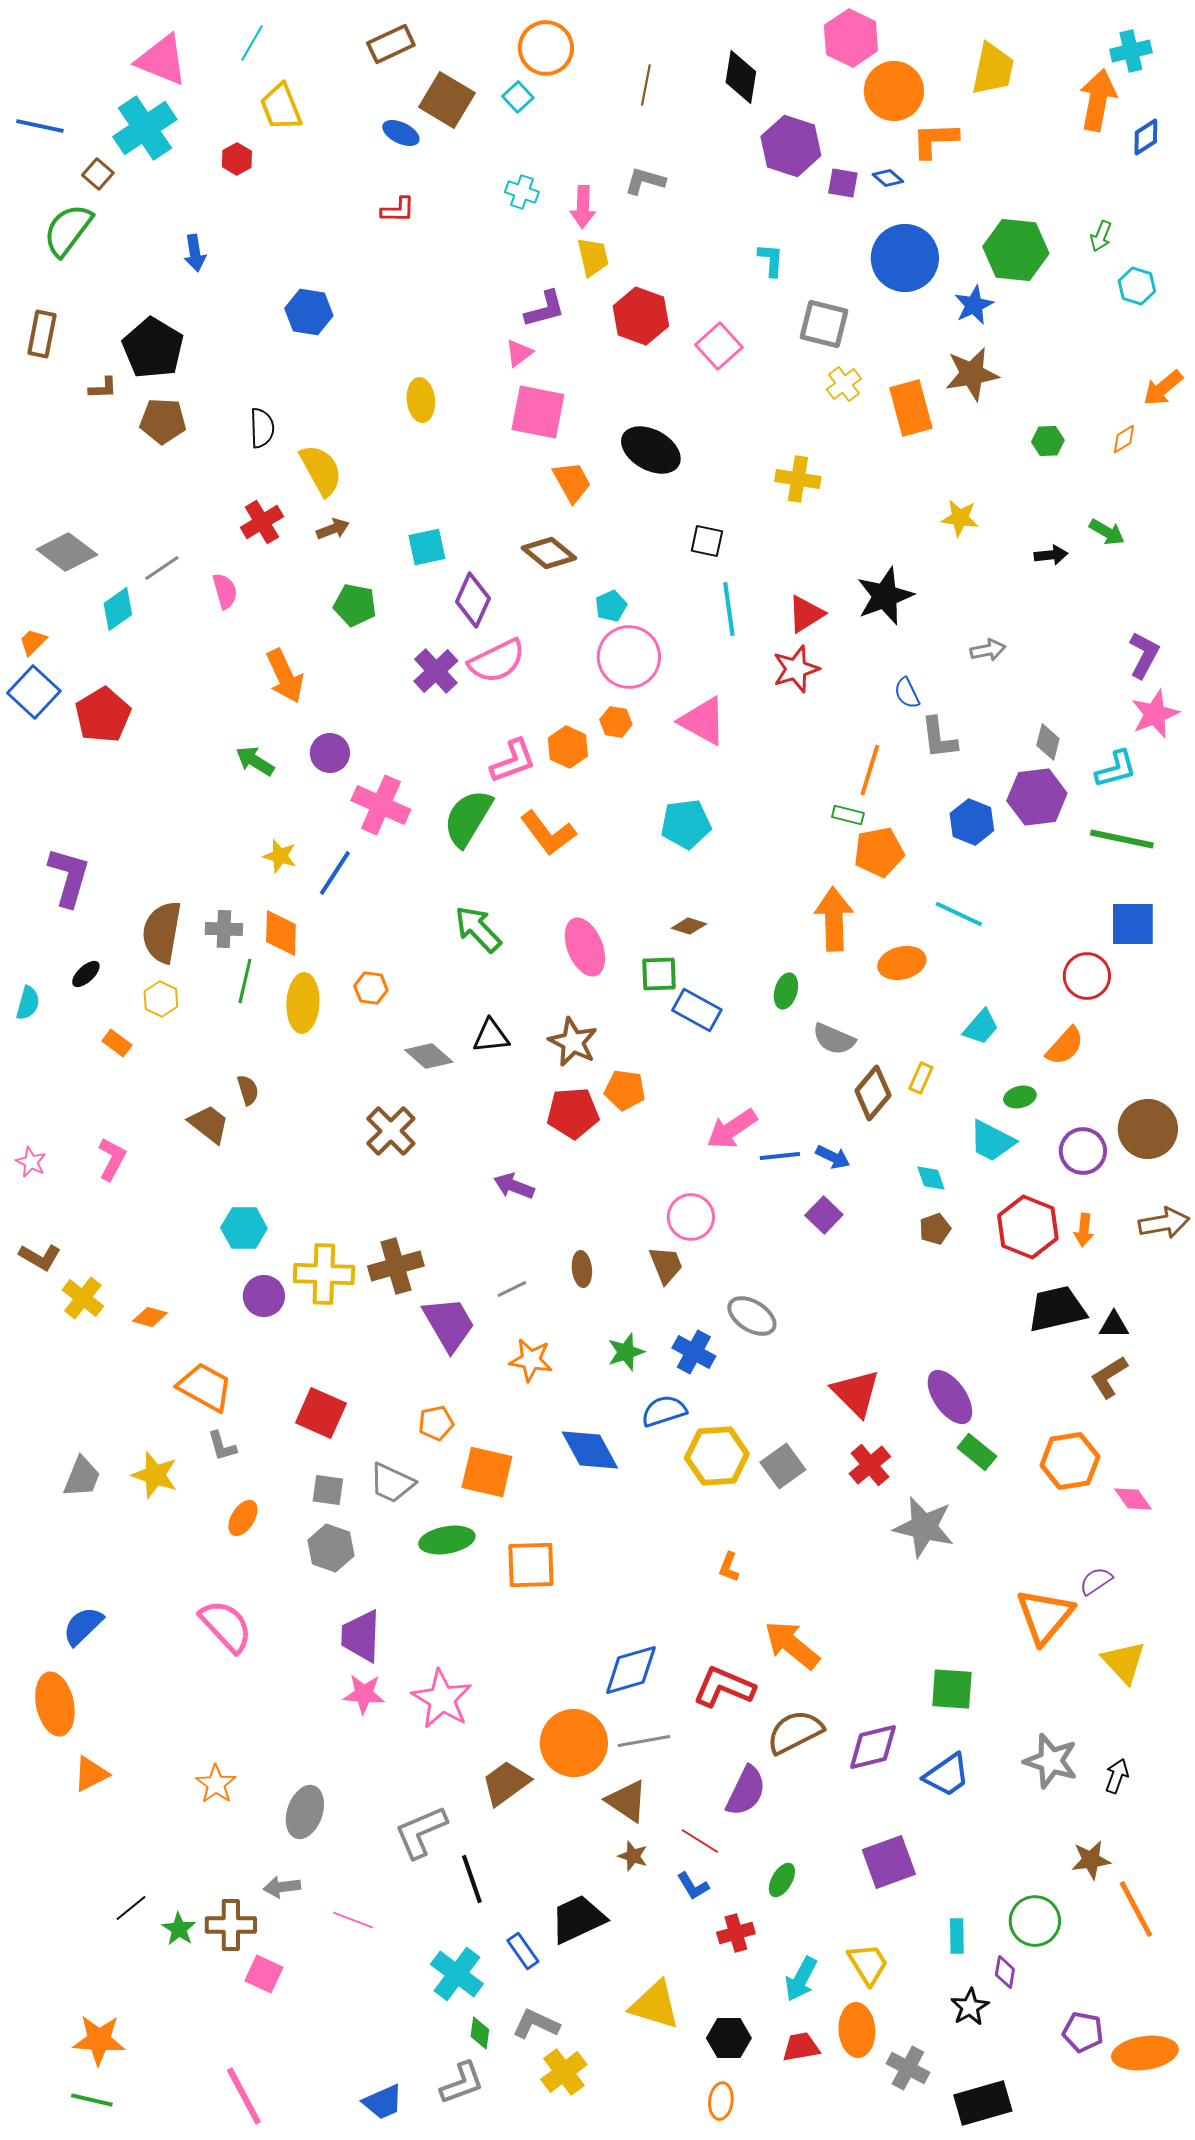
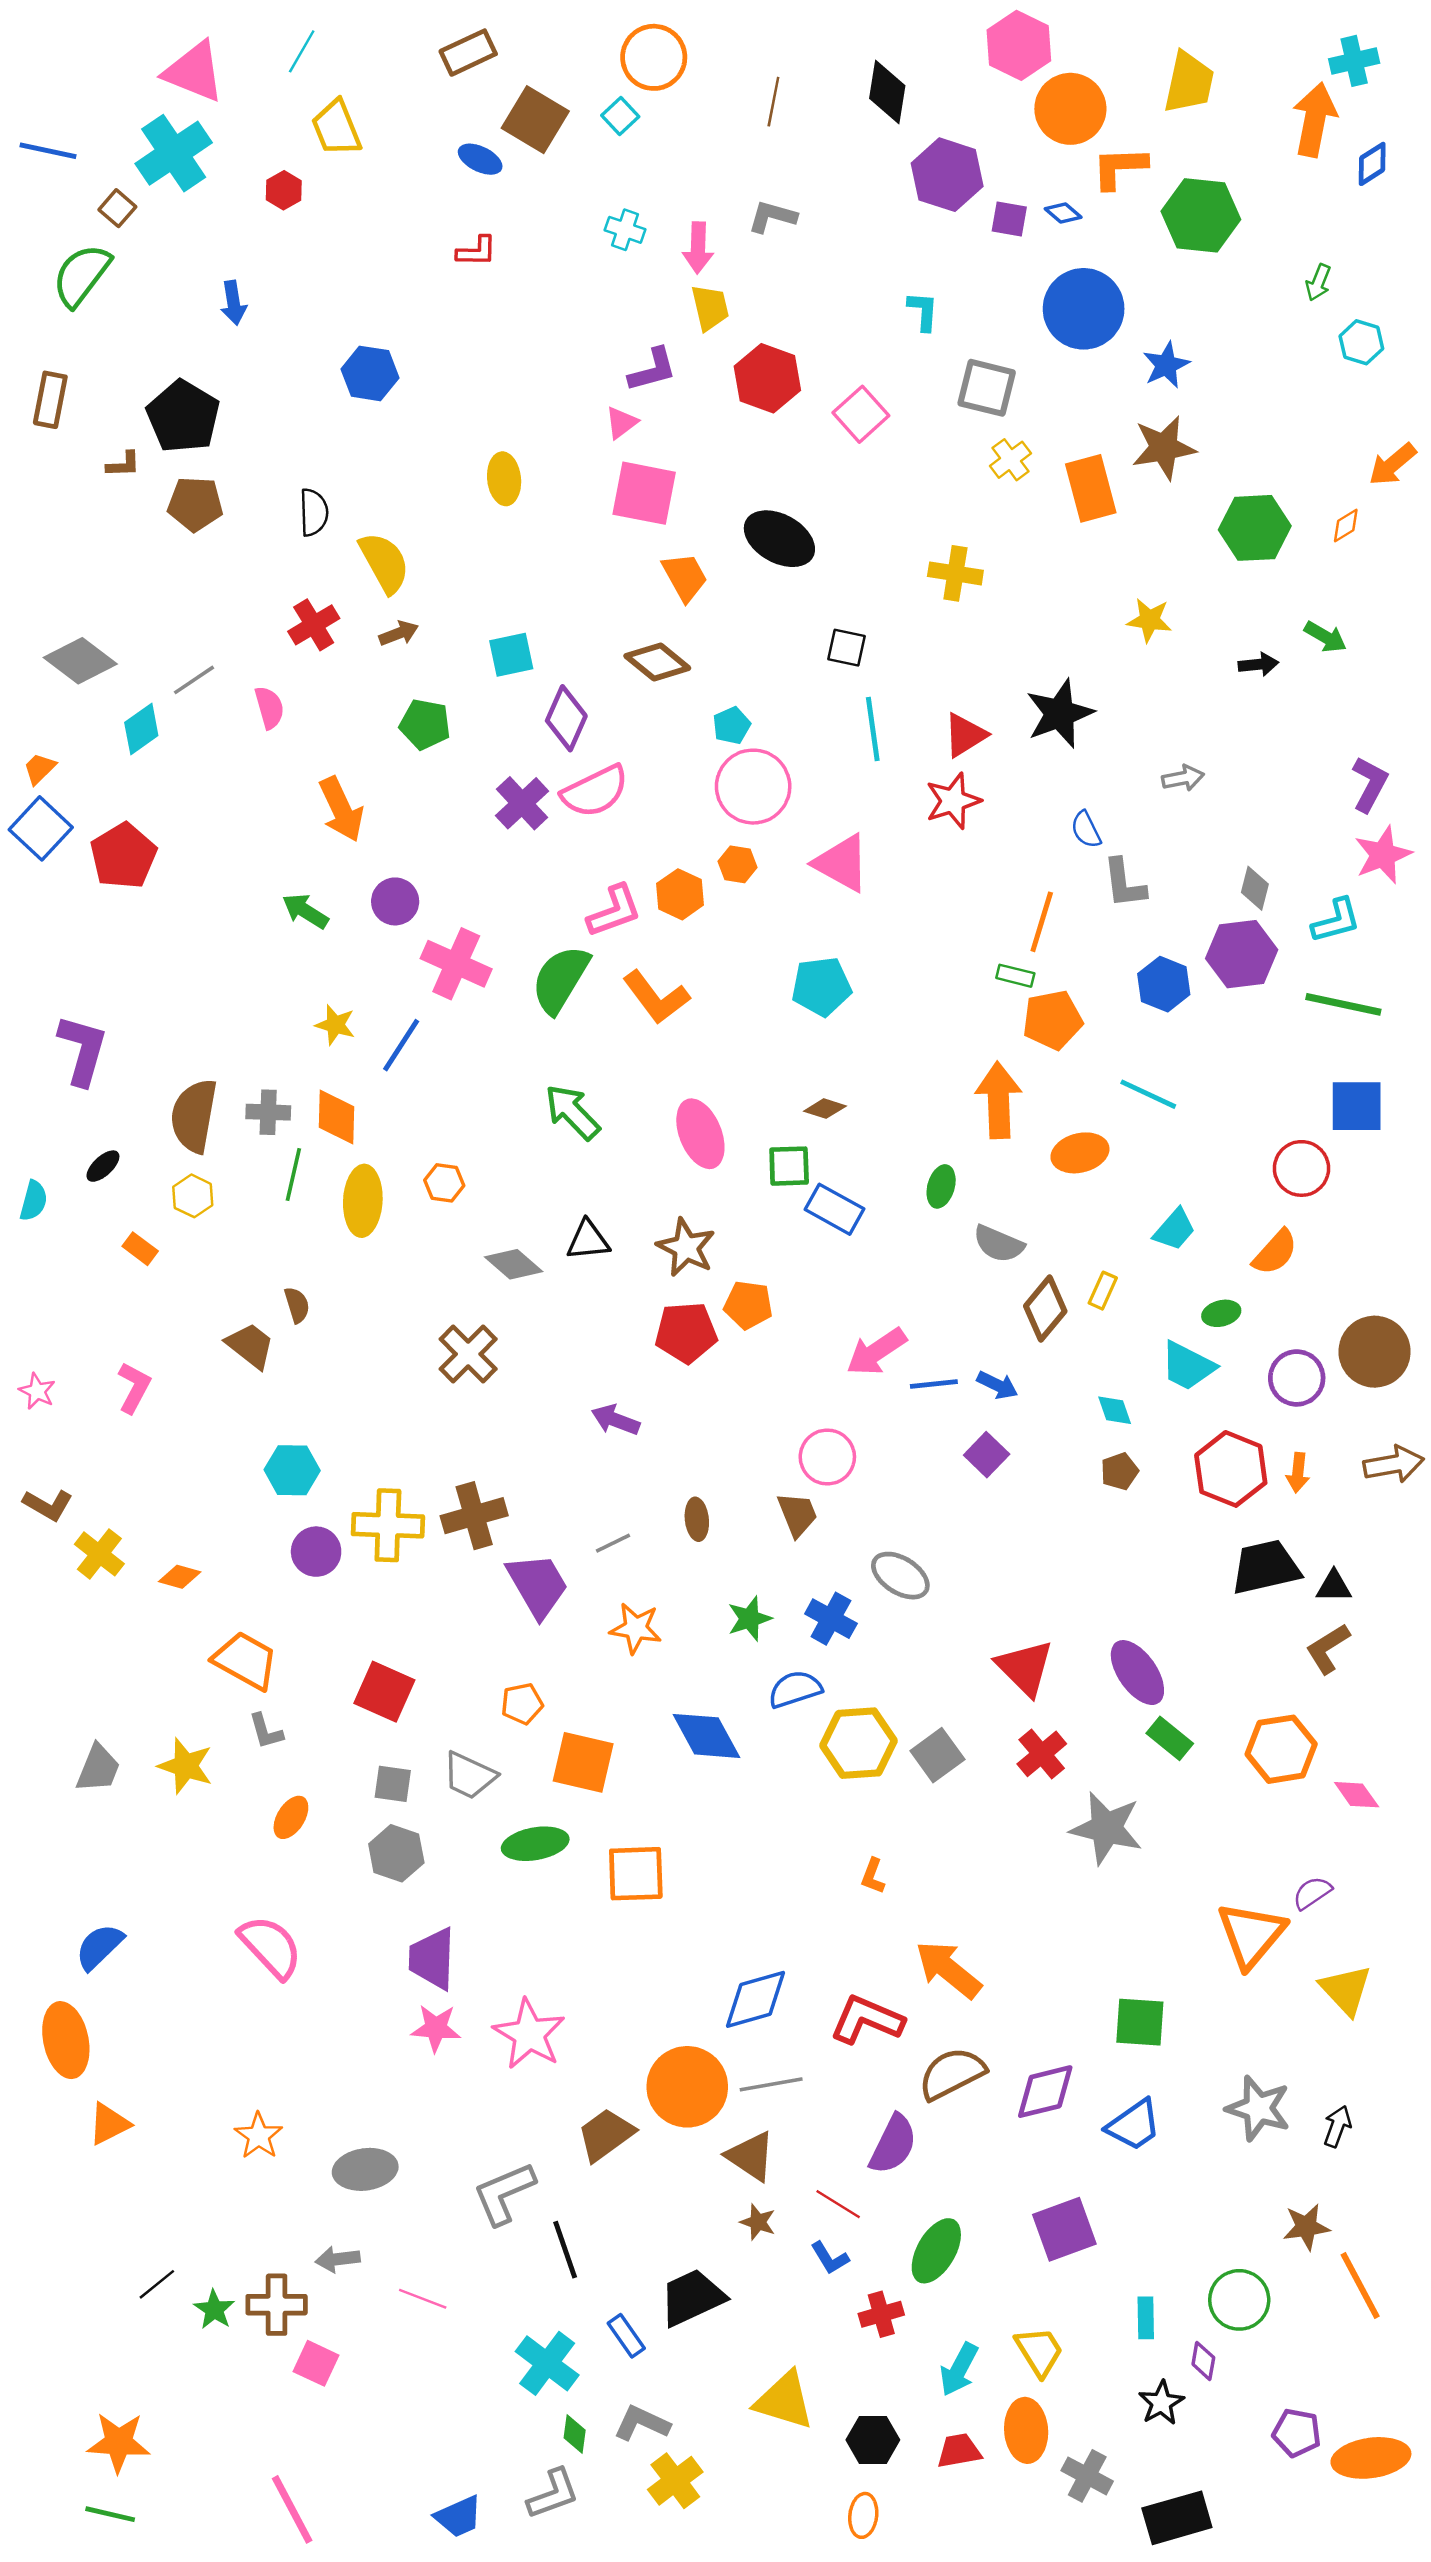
green hexagon: (1016, 250) -> (1201, 215), moved
green hexagon: (1048, 441) -> (1255, 528), size x1.8
gray ellipse: (305, 1812) -> (365, 2169), turned 63
green ellipse: (782, 1880) -> (936, 2251), size x1.6

